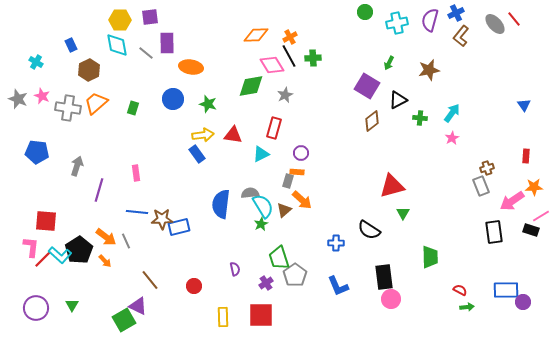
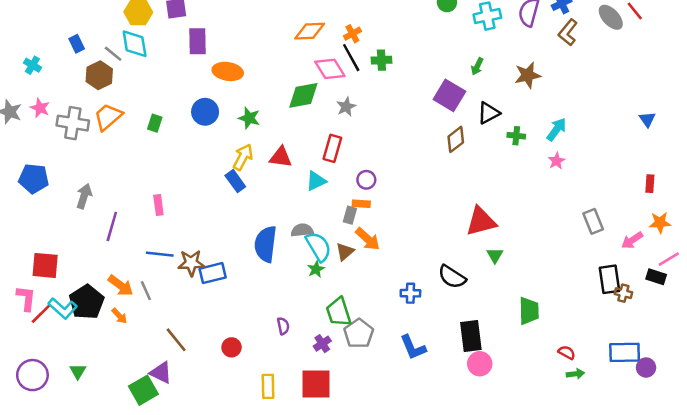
gray line: (146, 53) -> (113, 54), moved
yellow arrow: (203, 135) -> (243, 157), turned -55
brown cross: (487, 168) -> (623, 293), moved, turned 32
pink arrow: (512, 201) -> (632, 240), size x0.7

